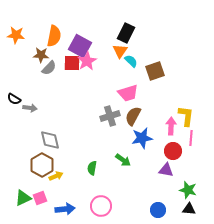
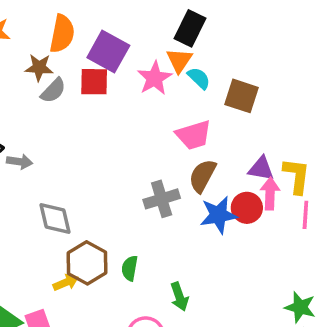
pink star: (87, 61) -> (154, 78), moved
brown square: (155, 71) -> (242, 96), turned 36
gray cross: (110, 116) -> (162, 199), moved
red circle: (173, 151) -> (247, 208), moved
green arrow: (123, 160) -> (179, 297), moved, turned 35
brown hexagon: (42, 165) -> (87, 263), moved
purple triangle: (166, 170) -> (261, 169), moved

